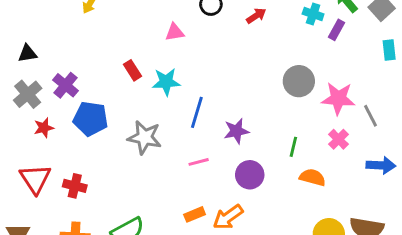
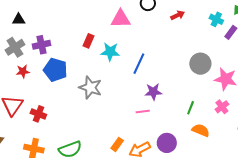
pink triangle: (175, 32) -> (121, 19), size x1.5
red rectangle: (133, 70) -> (88, 41), turned 48
purple cross: (65, 85) -> (42, 45), turned 30
blue line: (197, 112) -> (139, 64), moved
pink line: (199, 162) -> (143, 112), moved
purple circle: (250, 175) -> (167, 143), moved
orange rectangle: (195, 214) -> (117, 144), turned -40

